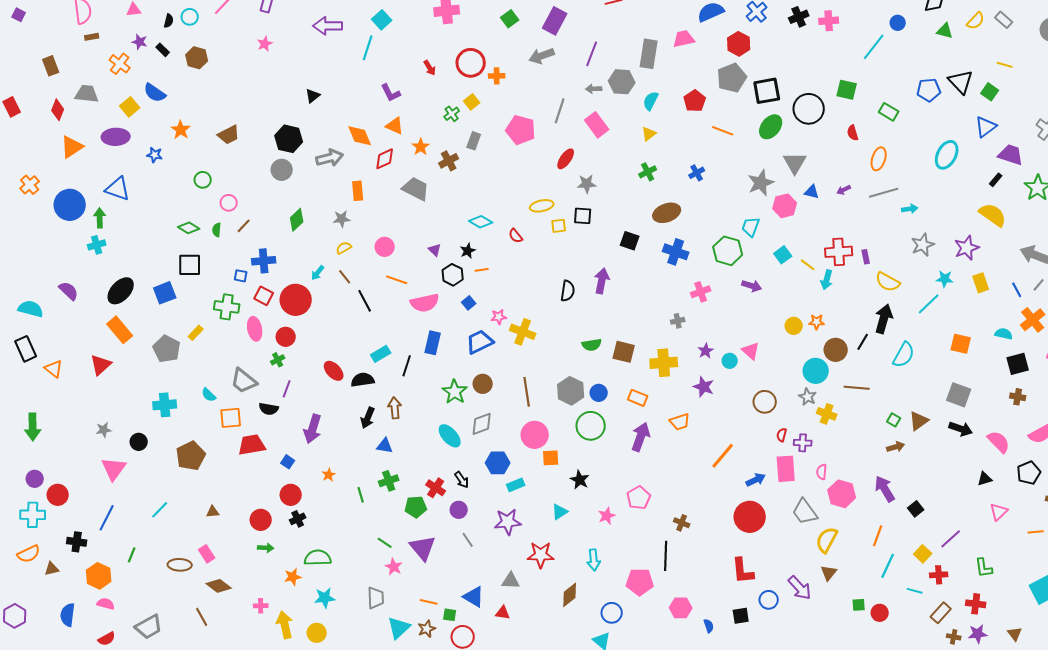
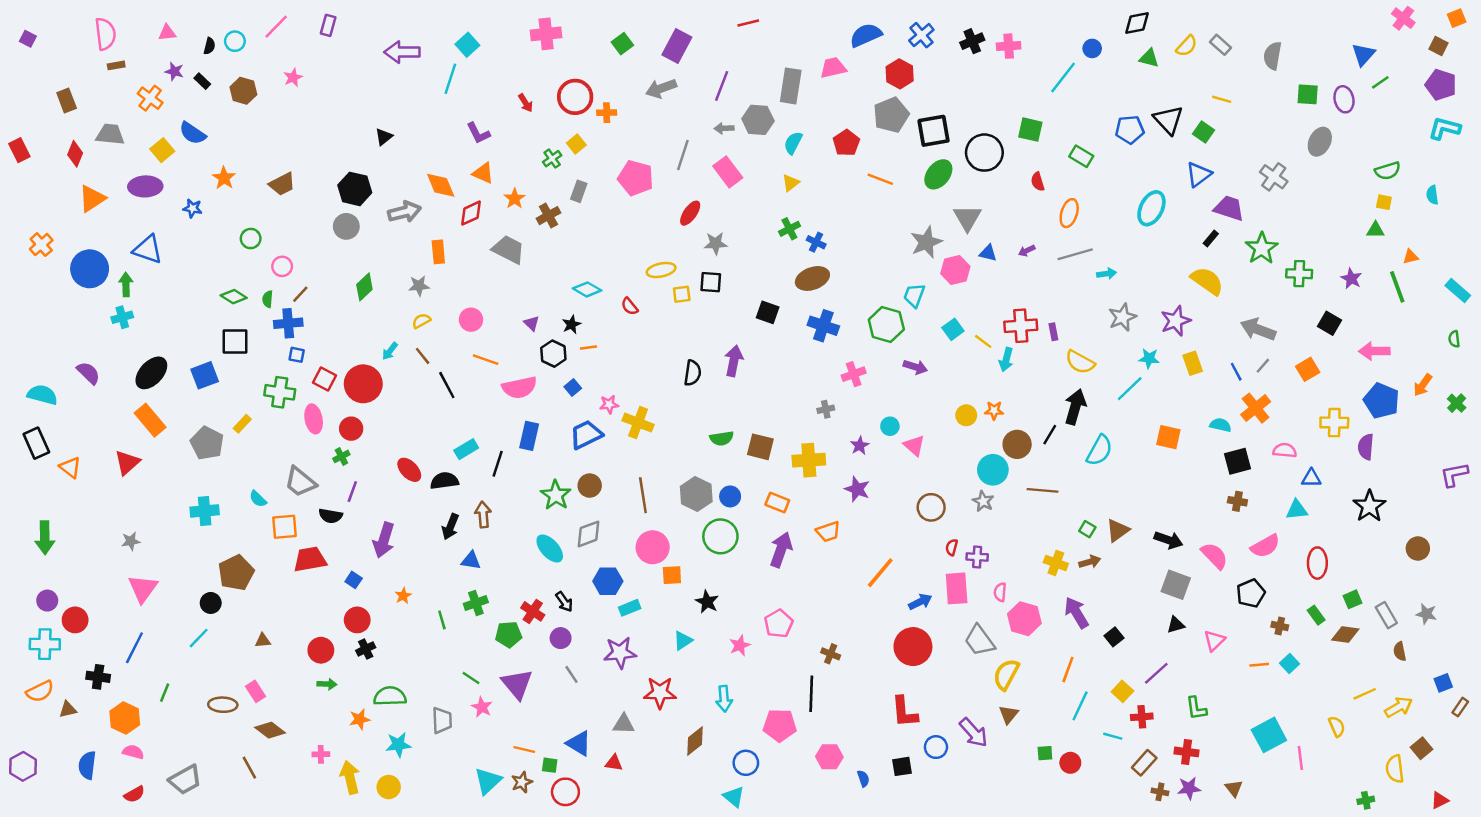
pink star: (265, 44) -> (293, 77), moved
blue cross: (697, 173) -> (816, 242), moved, turned -35
blue cross: (264, 261) -> (288, 323), moved
cyan circle: (730, 361) -> (890, 426), moved
gray square: (959, 395) -> (1176, 585), moved
yellow cross: (827, 414) -> (1056, 563), moved
black circle: (139, 442) -> (211, 603), moved
black triangle: (985, 479) -> (1176, 625), moved
gray trapezoid: (376, 598) -> (442, 720), moved

